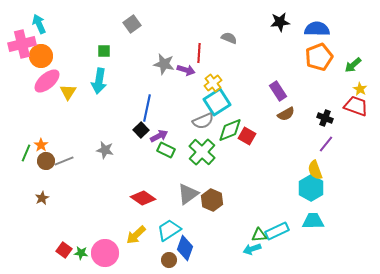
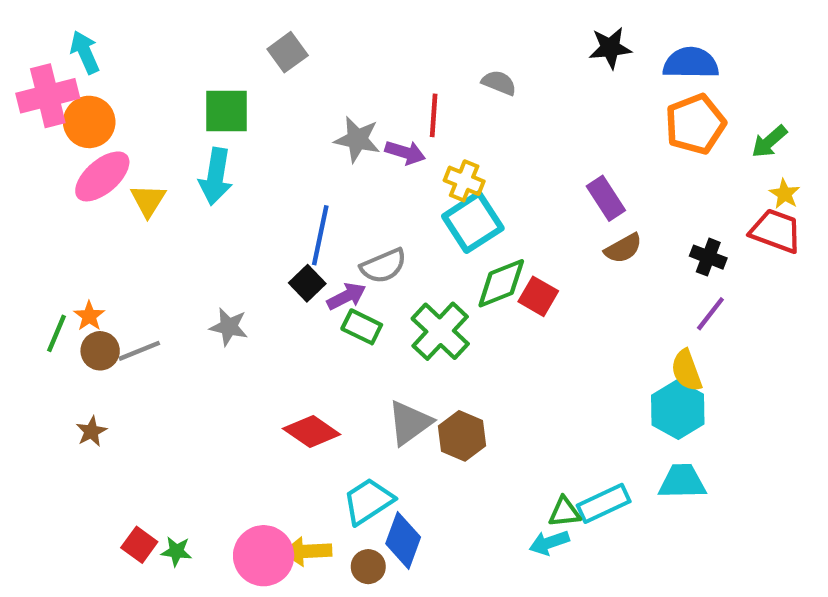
green square: (104, 51) -> (227, 111), size x1.6
yellow cross: (213, 83) -> (464, 181), turned -30
gray semicircle: (203, 121) -> (383, 266), moved
yellow arrow: (136, 235) -> (307, 551), moved, turned 40
pink circle: (105, 253) -> (264, 556), moved

